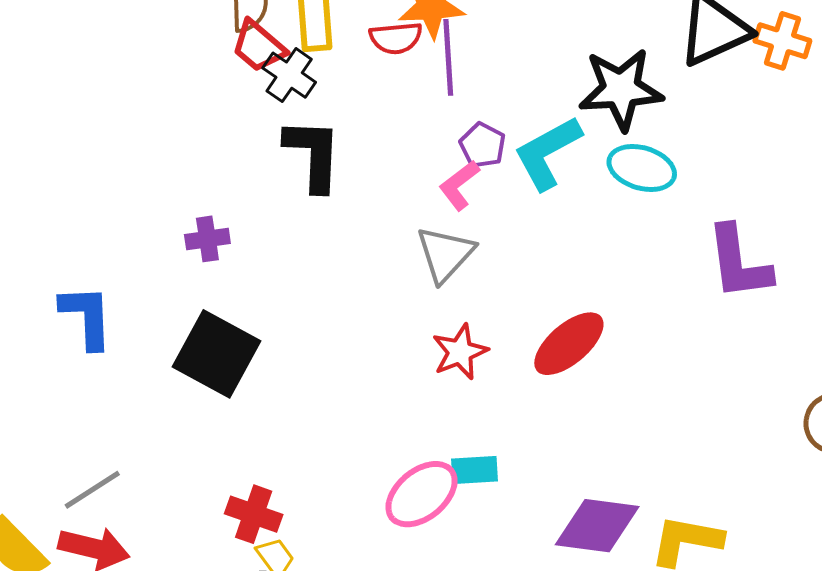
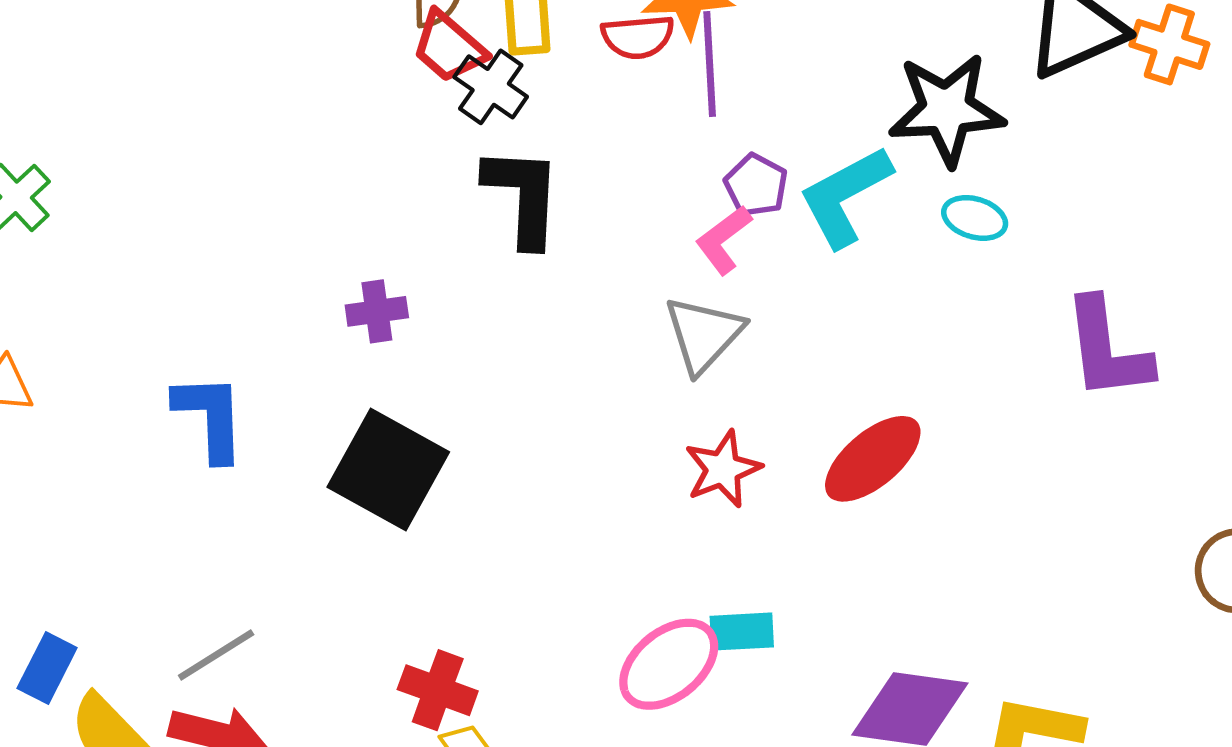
cyan ellipse: (642, 168) -> (975, 218), size x0.7

